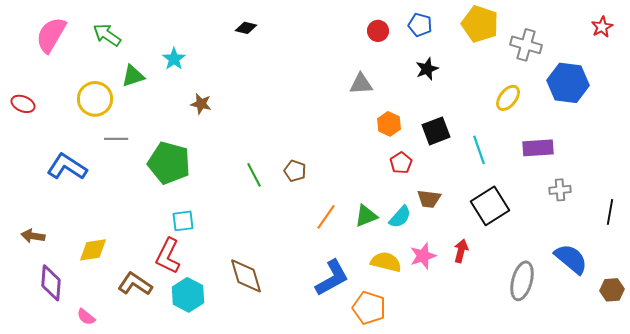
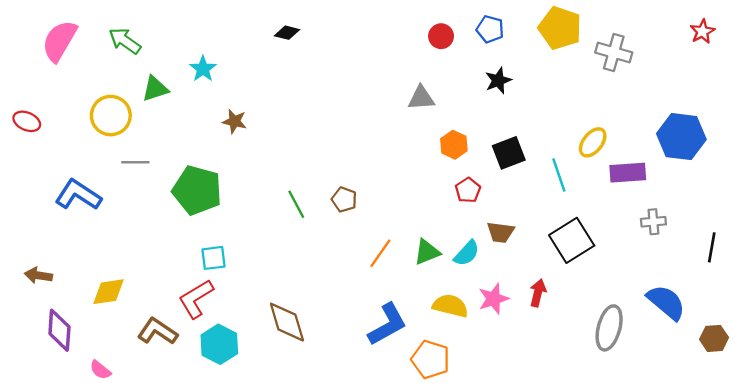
blue hexagon: (568, 83) -> (681, 137), moved
yellow ellipse: (508, 98) -> (593, 142), moved
red L-shape: (168, 256) -> (196, 299), turned 33

